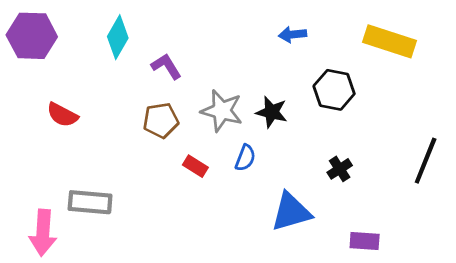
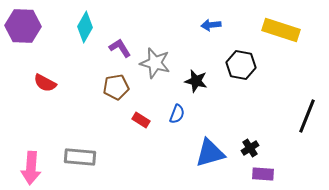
gray star: (222, 111) -> (155, 63), moved
black cross: (340, 169) -> (250, 148), moved
gray rectangle: (90, 202) -> (80, 157), moved

